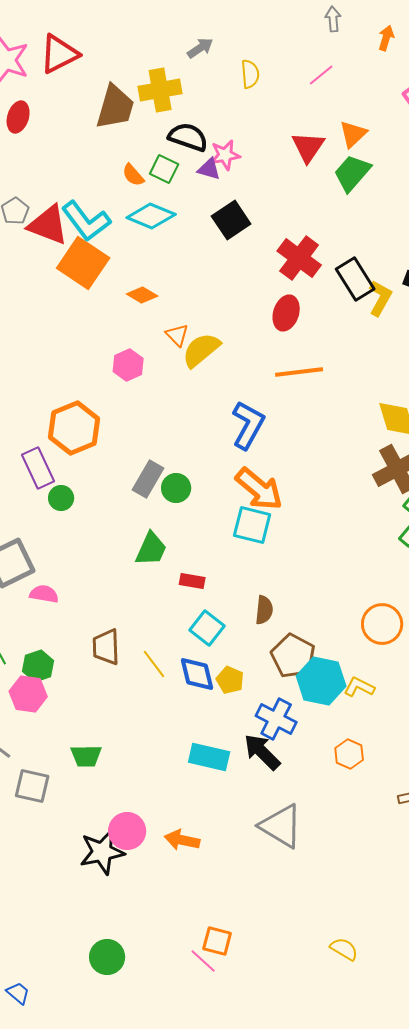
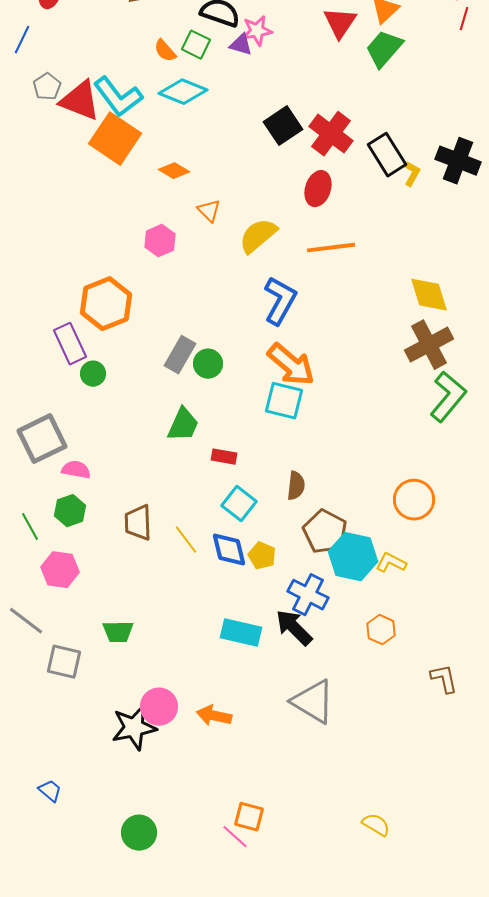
black square: (231, 220) -> (283, 126), moved
yellow L-shape: (380, 298) -> (412, 174), size x0.7
yellow semicircle: (201, 350) -> (258, 236), moved
green hexagon: (38, 666) -> (70, 511), moved
blue trapezoid: (18, 993) -> (50, 791), moved

